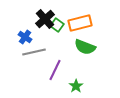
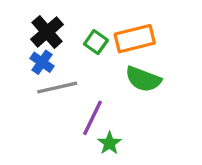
black cross: (45, 19) -> (47, 32), moved
green star: (76, 86) -> (109, 143), moved

